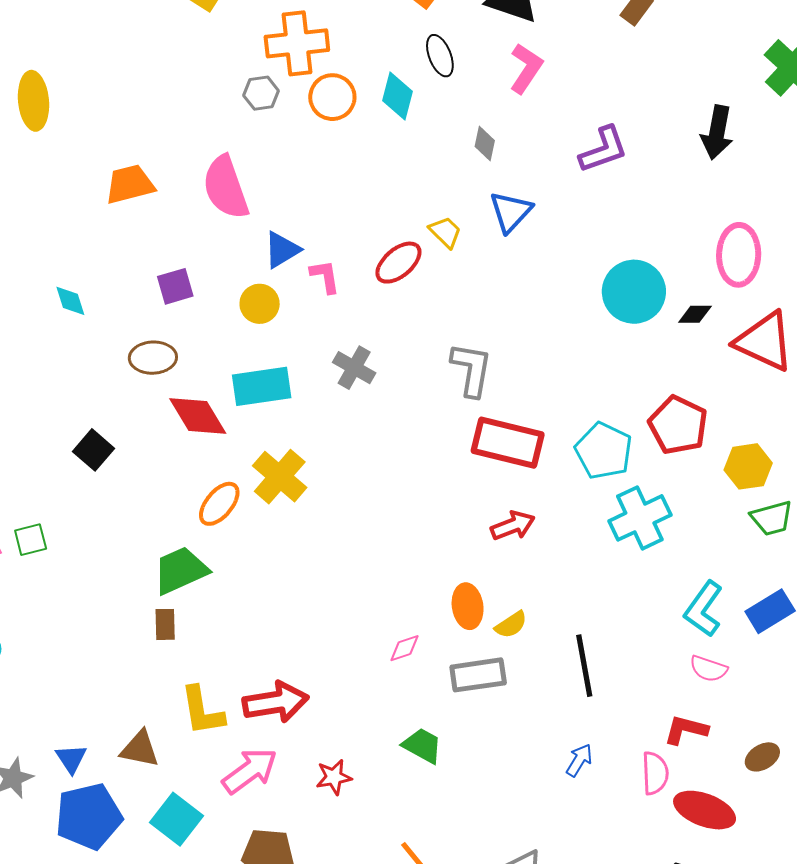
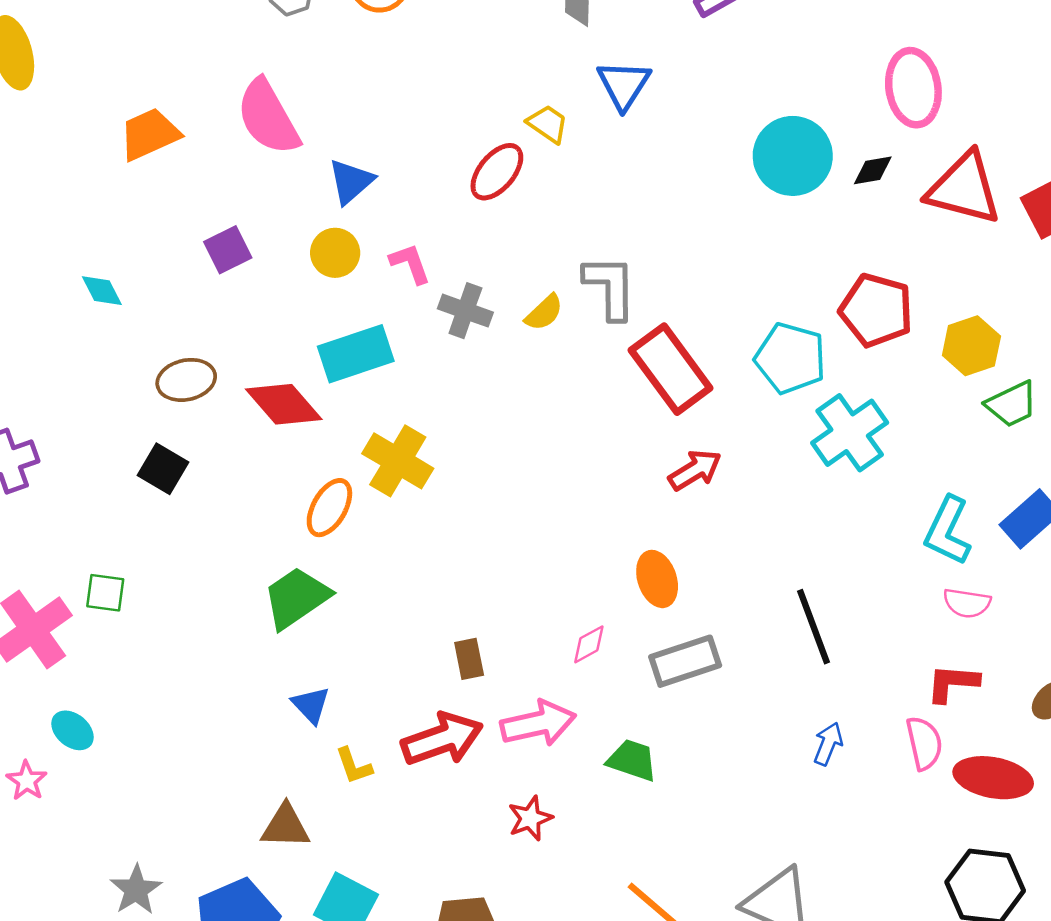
pink L-shape: (325, 276) -> (410, 264), moved
brown ellipse: (153, 358) -> (186, 380), moved
red rectangle: (508, 443) -> (671, 369), turned 50
green square: (31, 540) -> (105, 593), turned 32
brown rectangle: (165, 624) -> (469, 659), moved
yellow semicircle: (511, 625) -> (544, 313), moved
yellow L-shape: (202, 711) -> (354, 766), size x0.6
blue triangle: (71, 759) -> (311, 705), moved
pink arrow: (250, 771) -> (538, 723), moved, turned 34

